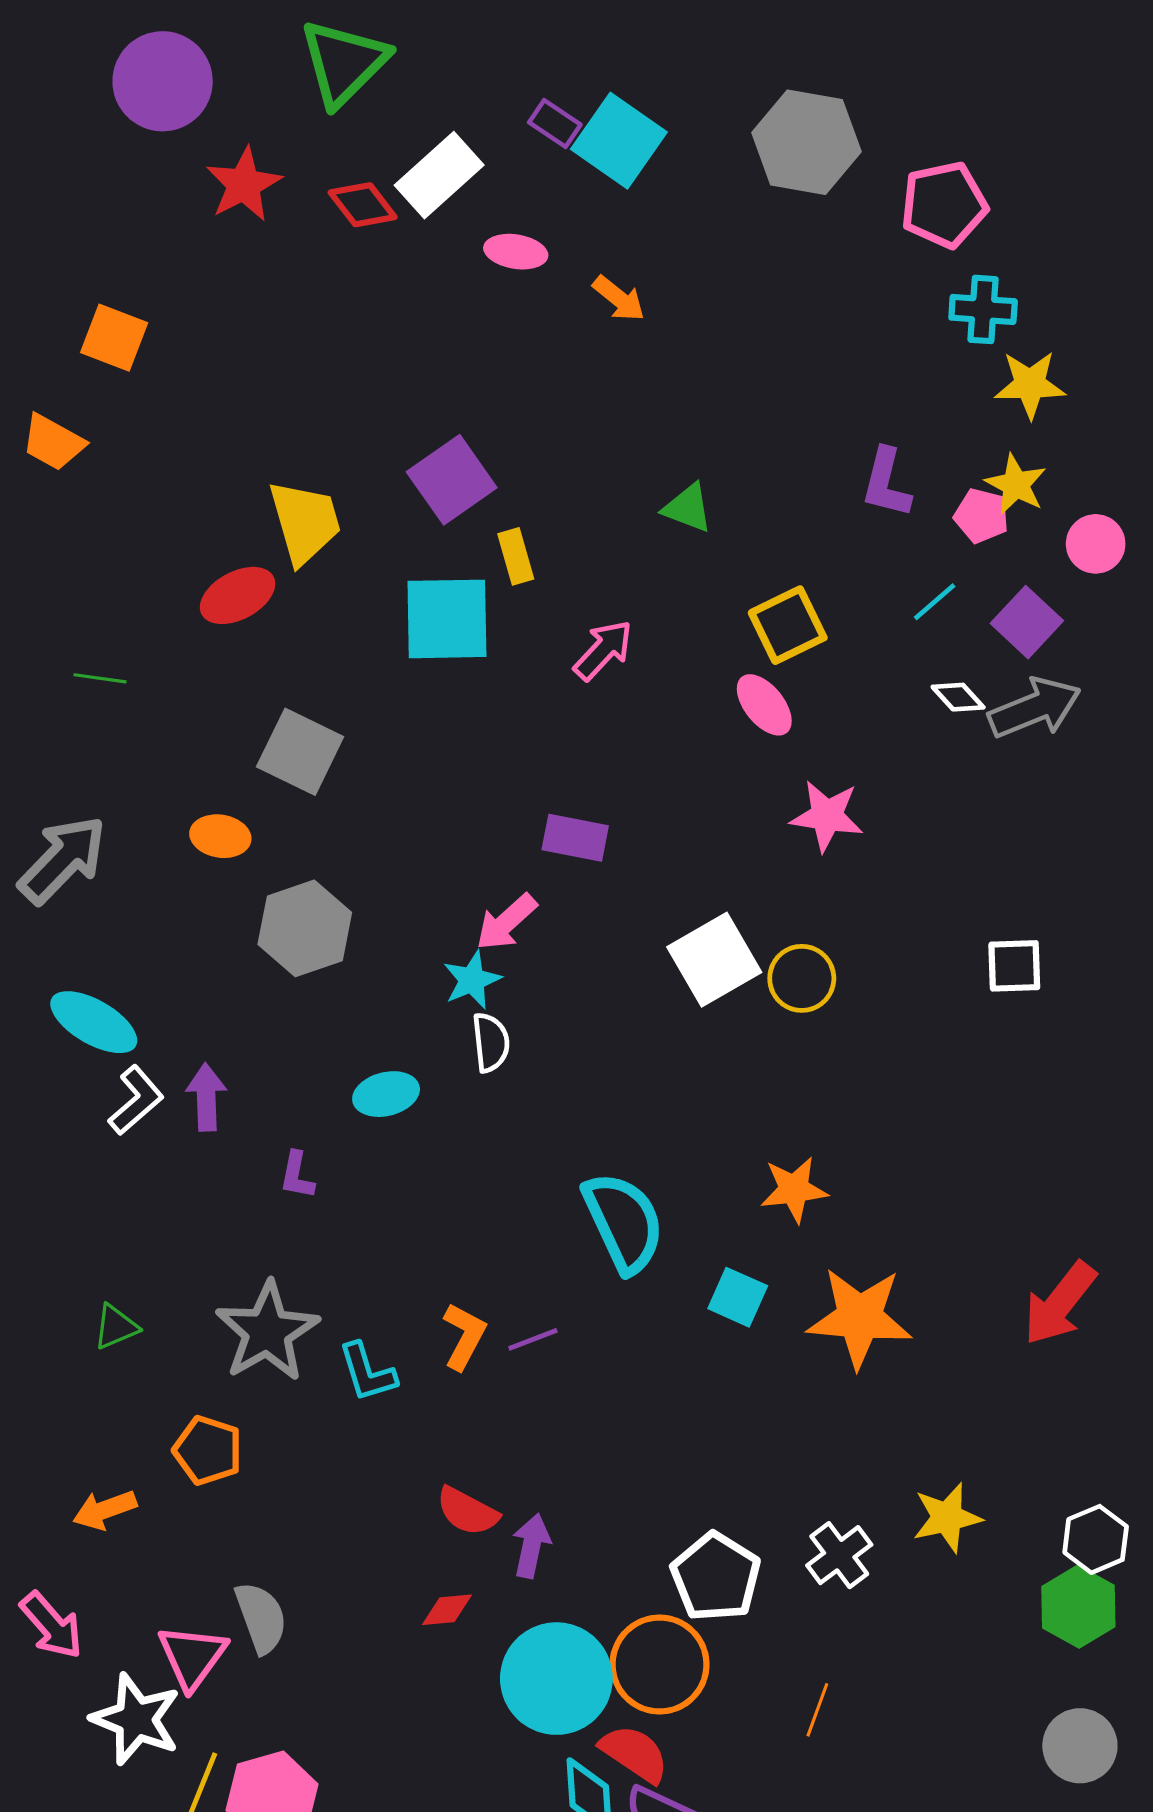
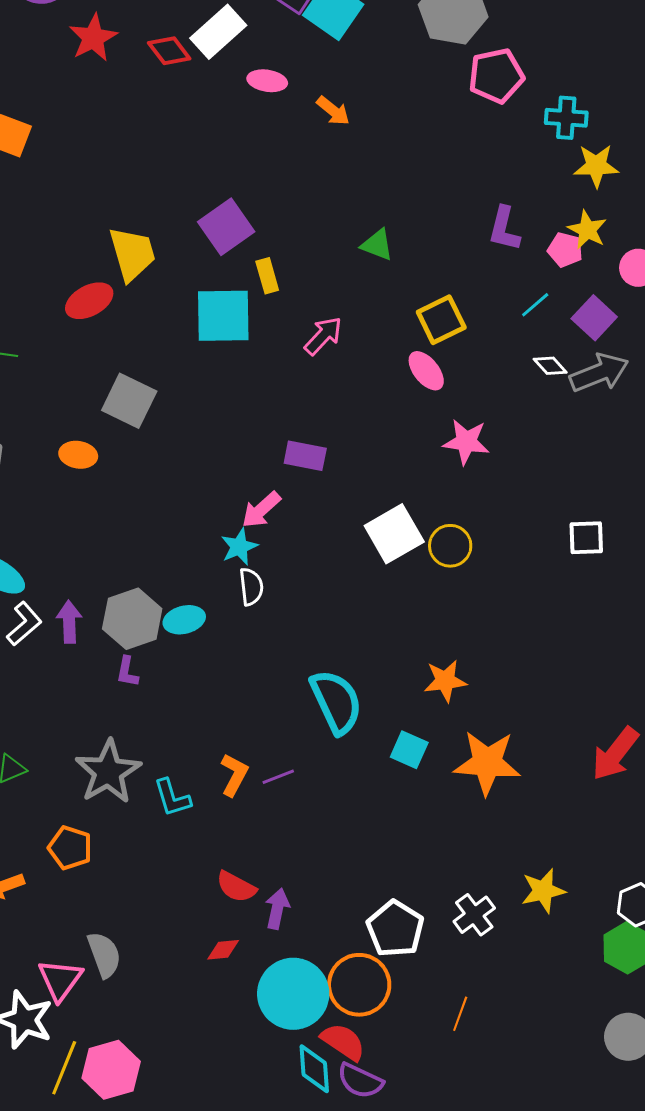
pink pentagon: (944, 205) -> (496, 76), moved
gray hexagon: (305, 928) -> (132, 619), moved

